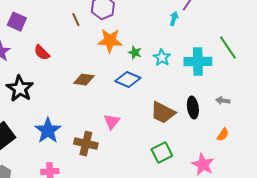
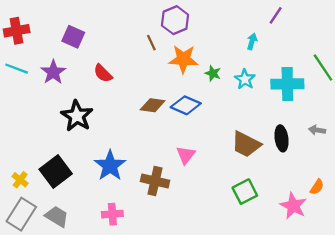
cyan arrow: (174, 19) -> (252, 41), moved
brown line: (76, 20) -> (151, 43), moved
blue diamond: (128, 80) -> (186, 105), moved
orange semicircle: (223, 135) -> (317, 187), moved

